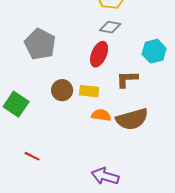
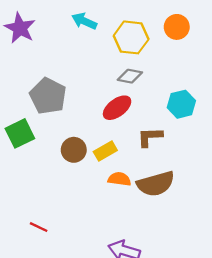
red ellipse: (99, 54) -> (117, 108), turned 30
yellow rectangle: (89, 91) -> (105, 151), turned -36
green square: (16, 104) -> (20, 133), moved, turned 30

